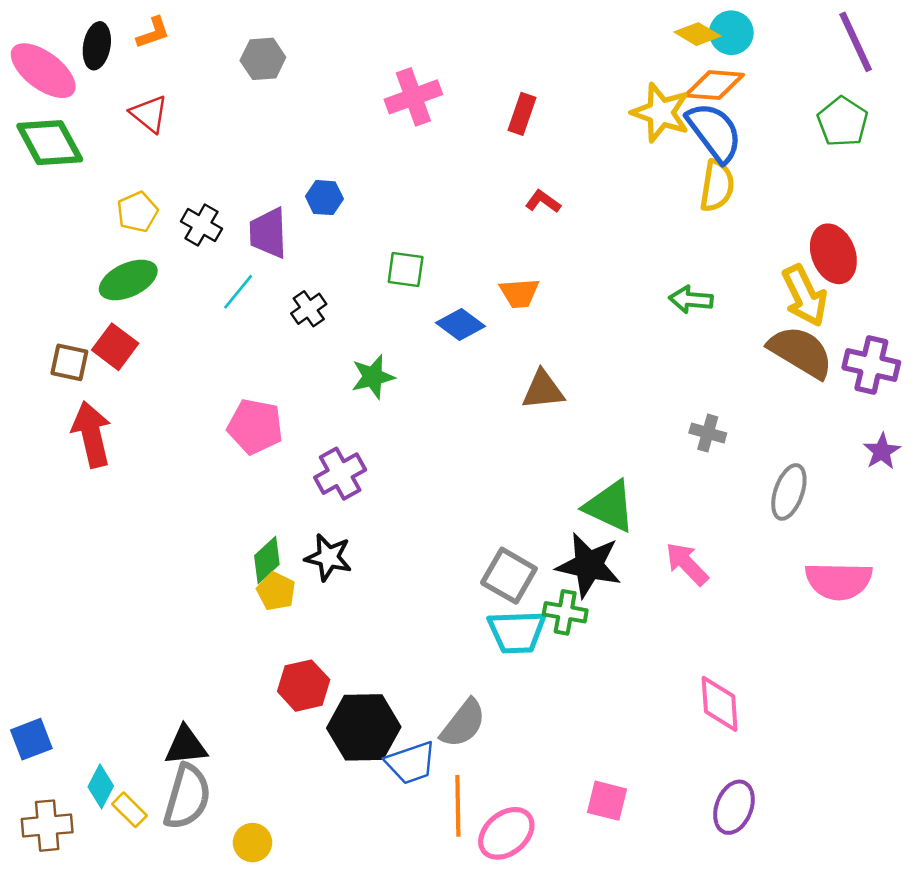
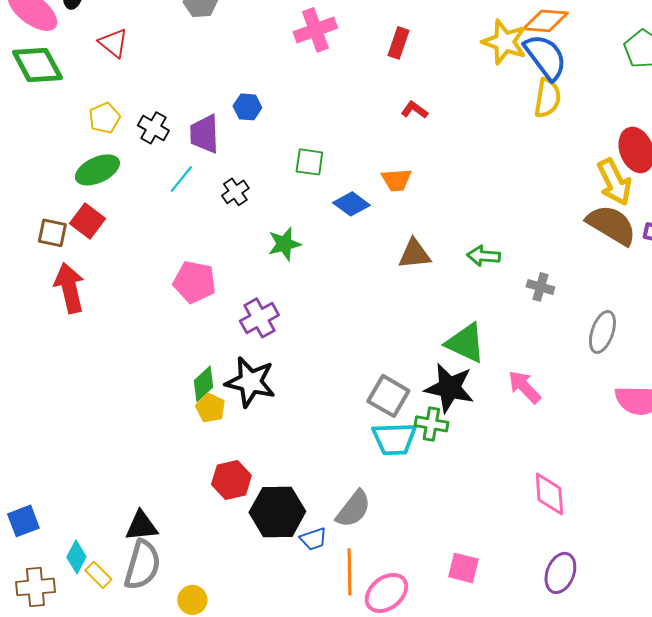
green arrow: (691, 300) -> (483, 256), moved
black star: (328, 557) -> (250, 382), size x1.4
blue trapezoid: (411, 763) -> (313, 539), size x0.7

